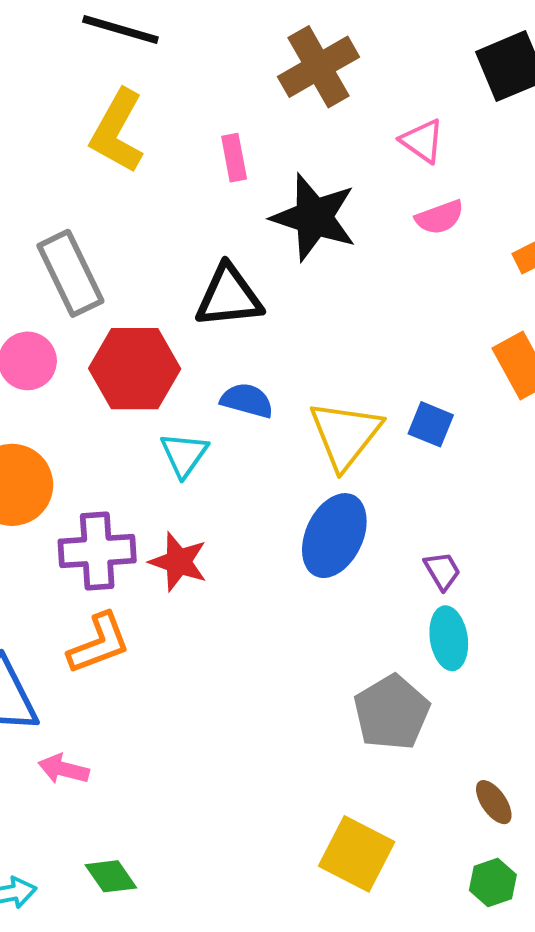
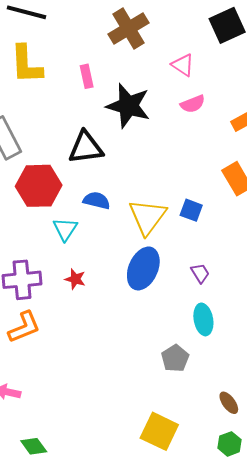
yellow L-shape: (117, 131) -> (26, 64), turned -30
red star: (178, 562) -> (75, 279), moved, size x0.7
purple trapezoid: (442, 571) -> (200, 273), moved
gray pentagon: (392, 713) -> (175, 358), size x0.7

